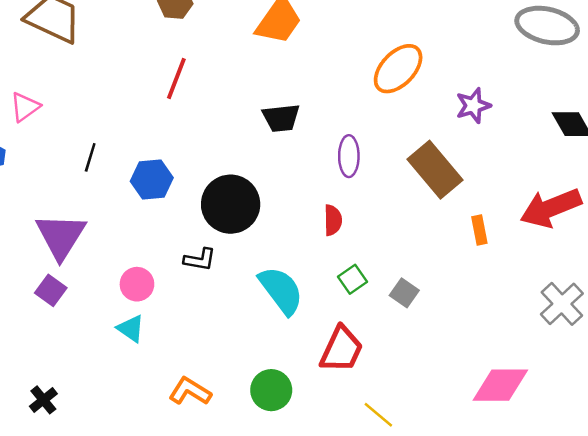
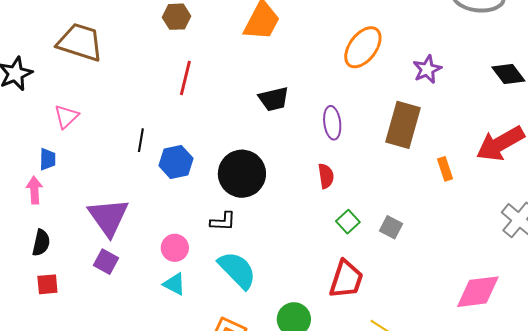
black line: (90, 157) -> (141, 140), moved
brown rectangle: (435, 170) -> (403, 125), turned 63
cyan semicircle: (281, 290) -> (237, 270), moved

